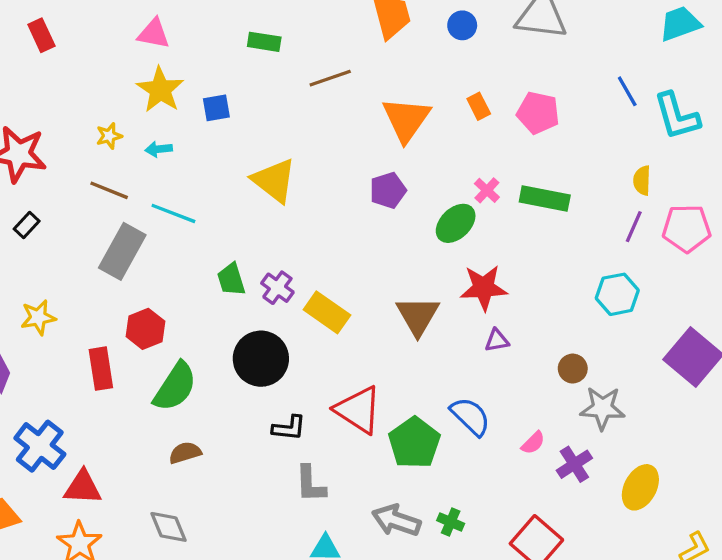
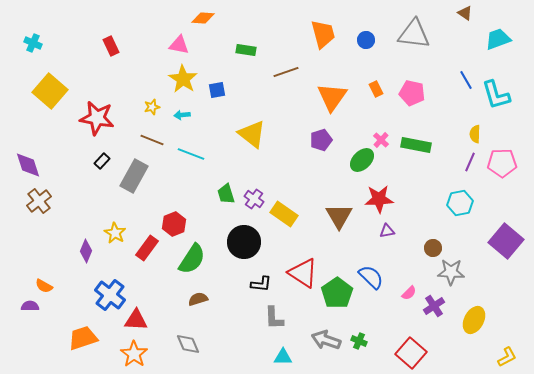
gray rectangle: (122, 251) -> (134, 176), moved
yellow star: (38, 317) -> (115, 233), moved, turned -30
red rectangle: (101, 369) -> (147, 248), turned 45

